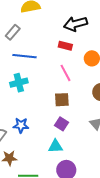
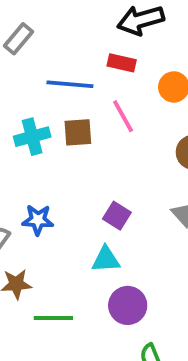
blue line: (25, 56) -> (70, 84), moved
brown square: (62, 100) -> (78, 132), moved

